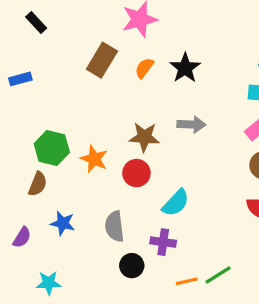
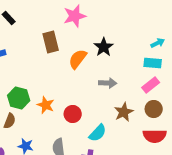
brown rectangle: (102, 60) -> (51, 42), turned -45
orange semicircle: (144, 68) -> (78, 59), moved, size x1.5
brown star: (144, 137) -> (124, 112), moved, turned -30

